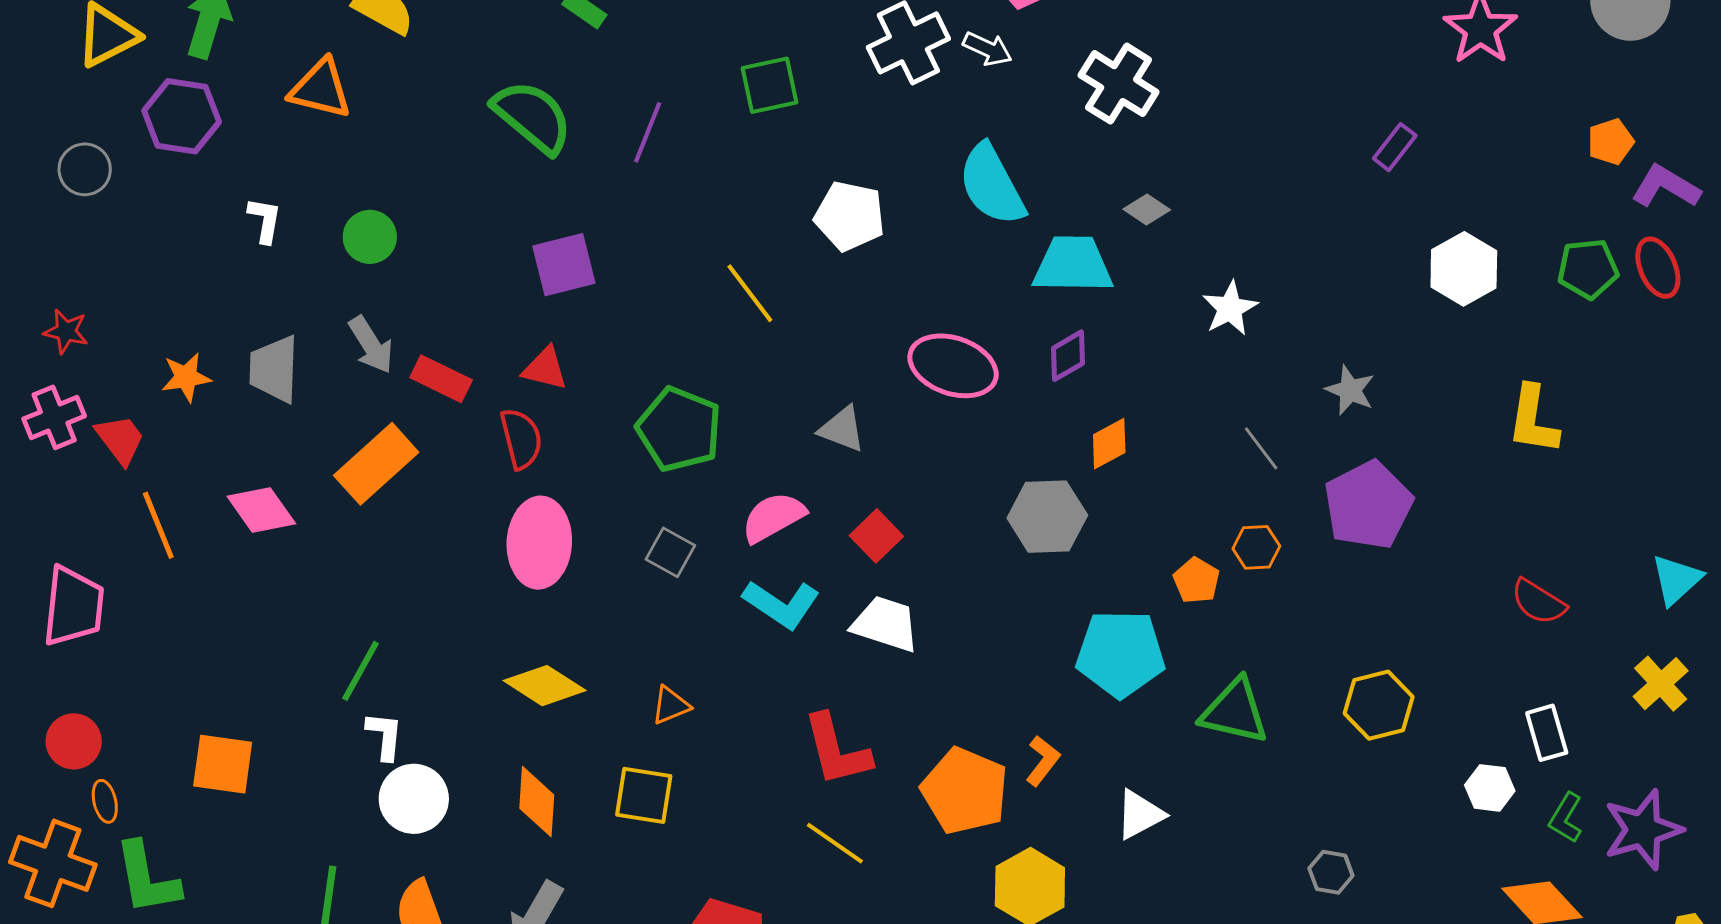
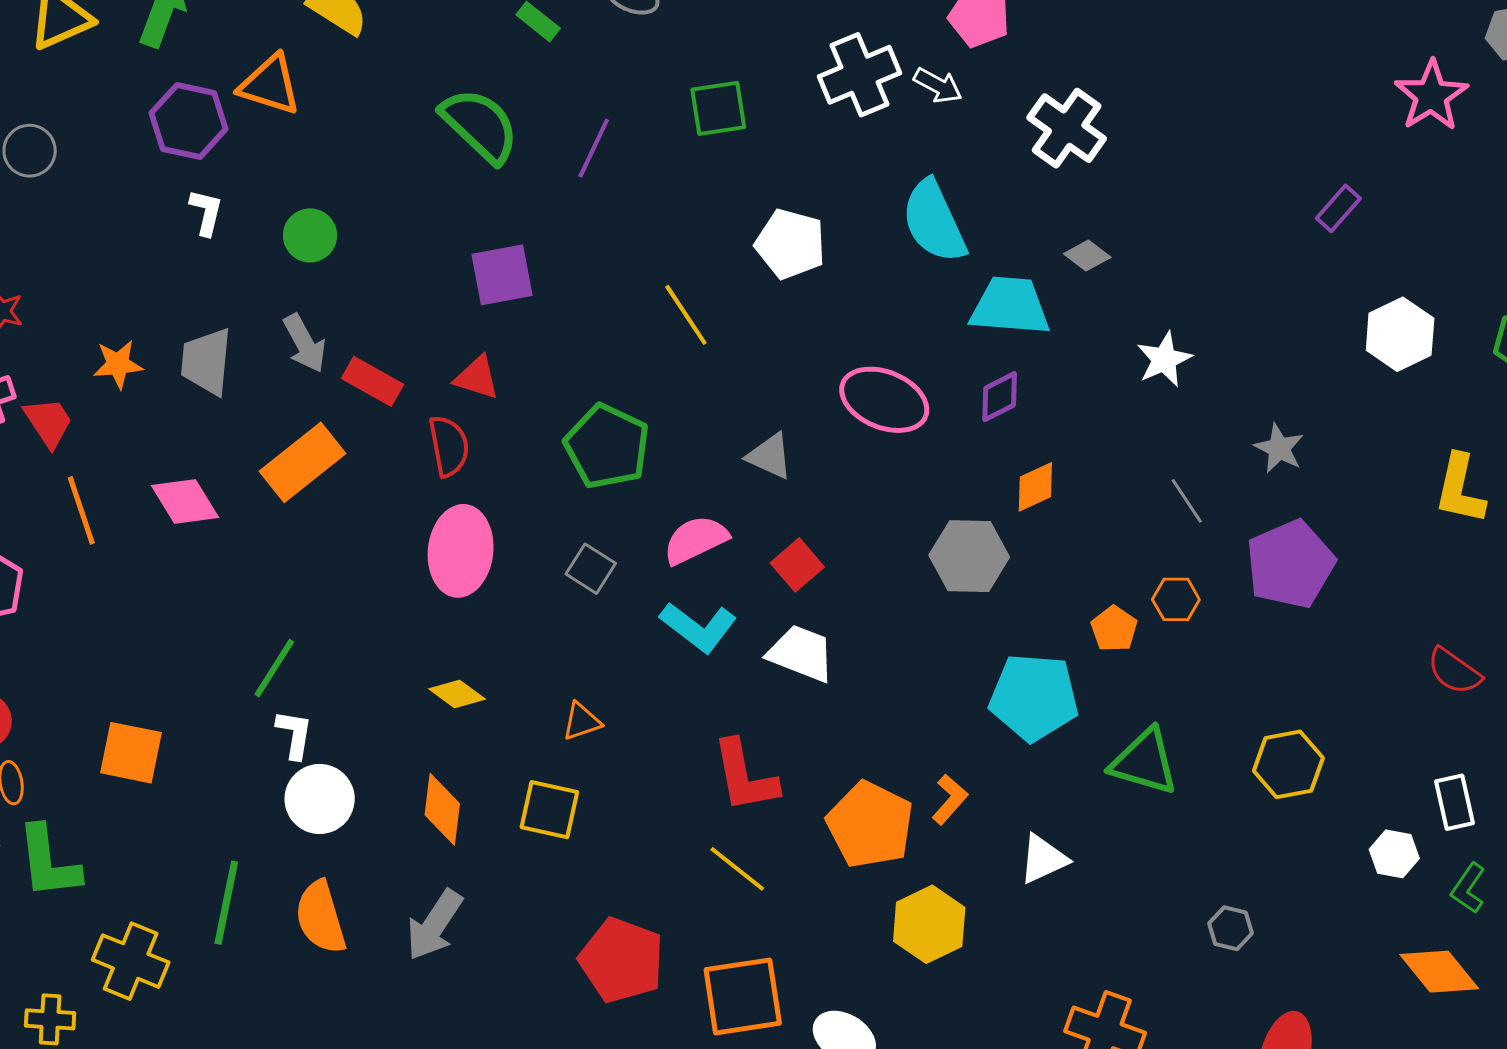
purple hexagon: (182, 116) -> (189, 121), moved
yellow diamond: (545, 686) -> (457, 694), size x0.7

